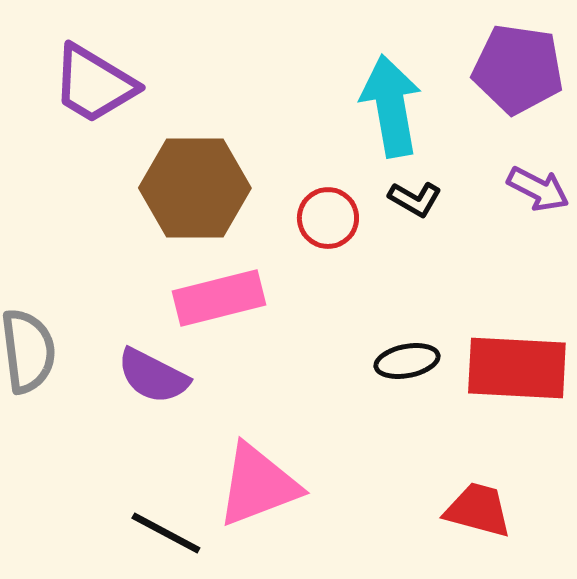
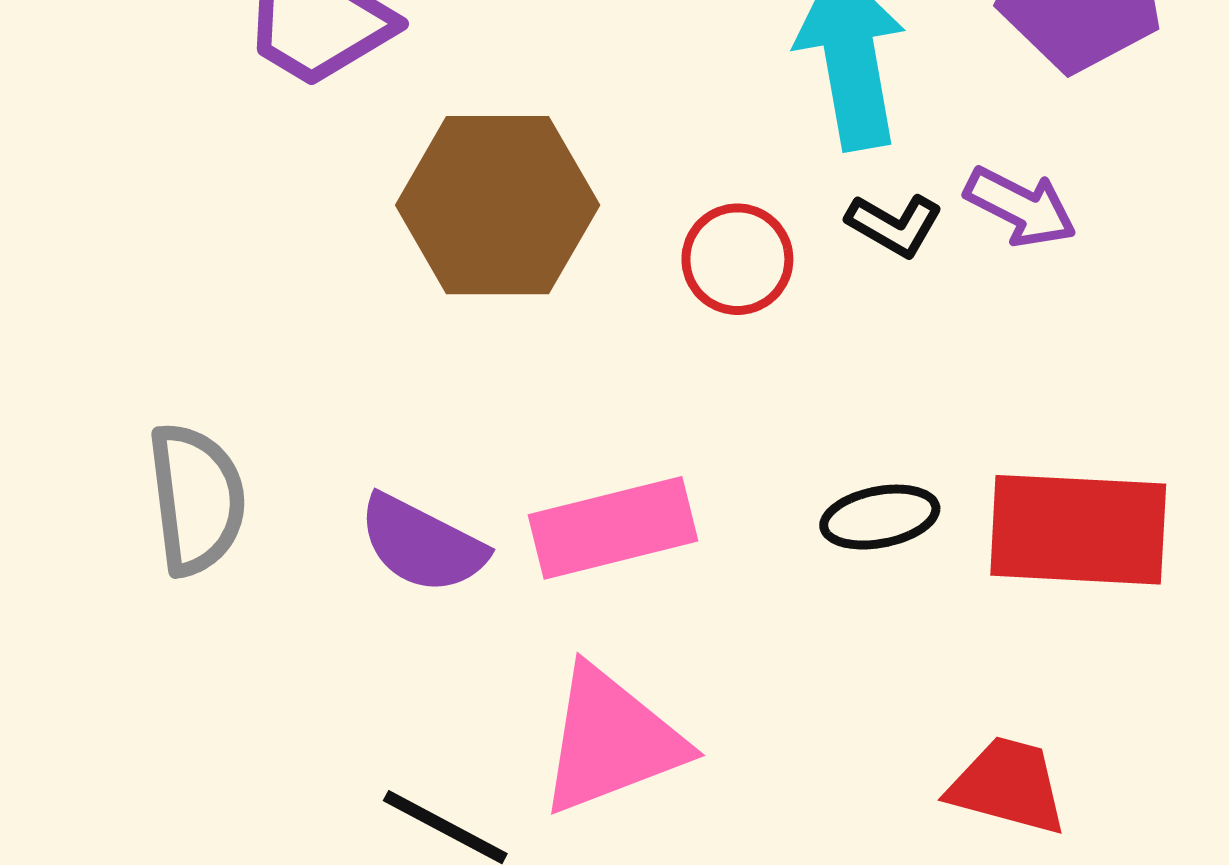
purple arrow: (538, 189) -> (1020, 207), moved
pink rectangle: (219, 298) -> (613, 528), moved

